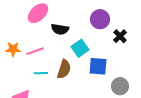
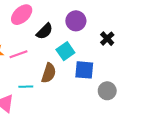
purple circle: (100, 19) -> (76, 21), moved
black semicircle: (60, 29) -> (45, 31), turned -54
cyan line: (41, 73) -> (26, 87), moved

